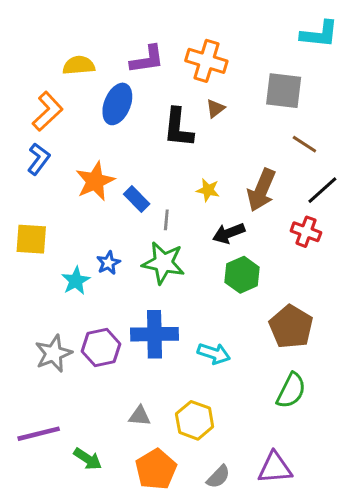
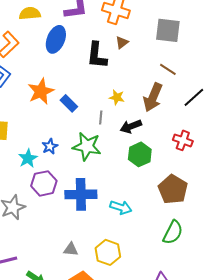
brown line: (304, 144) -> (168, 69), moved
gray line: (166, 220) -> (101, 117), moved
red cross: (306, 232) -> (183, 140), moved
purple hexagon: (101, 348) -> (44, 183), moved

